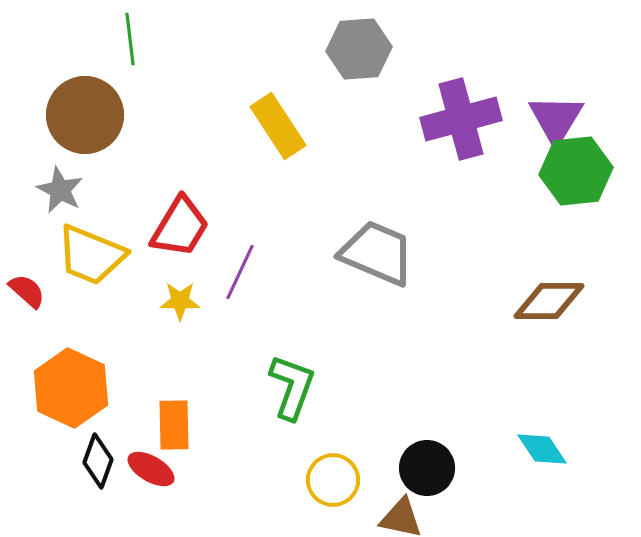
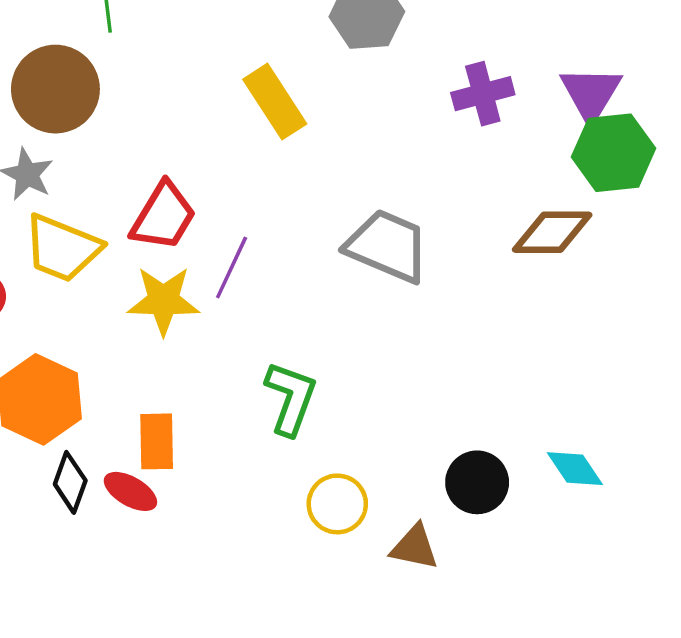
purple cross: (461, 119) -> (483, 94), size x0.7
yellow star: (180, 301) -> (163, 300), size x1.6
brown diamond: (549, 301) -> (552, 232), moved
black circle: (427, 468) -> (477, 482), moved

